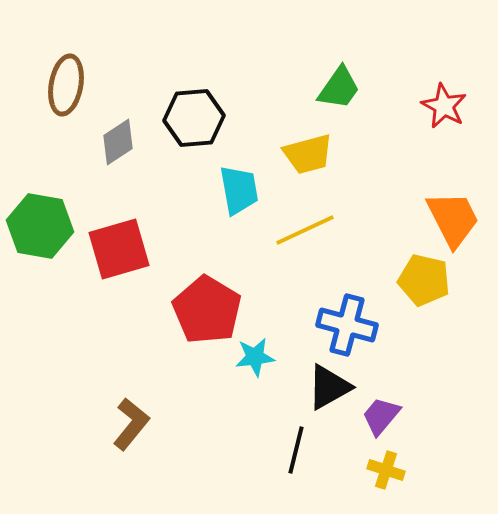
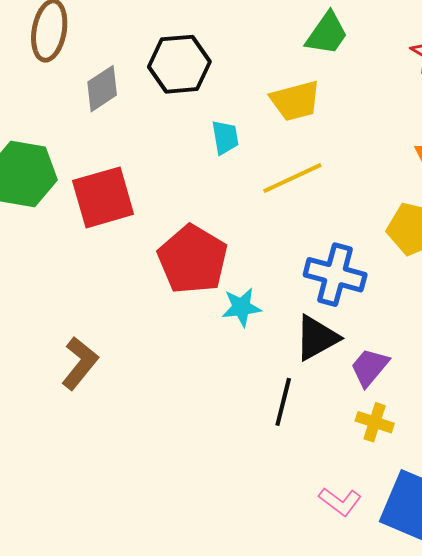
cyan trapezoid: (239, 190) -> (225, 137), size x0.7
brown L-shape: (131, 424) -> (80, 363), moved

